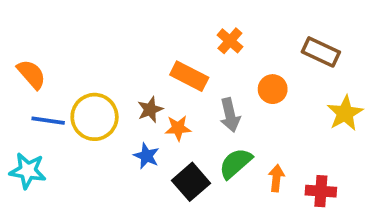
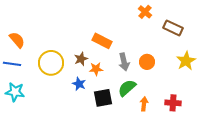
orange cross: (230, 41) -> (145, 12), moved
orange circle: (273, 89) -> (147, 62), moved
blue line: (48, 121) -> (12, 64), moved
orange arrow: (276, 178) -> (144, 104), moved
black square: (191, 182) -> (103, 98), turned 30

